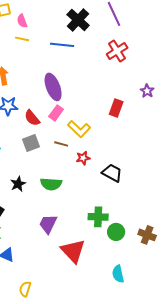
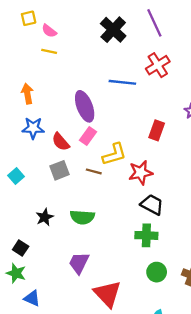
pink semicircle: (22, 21) -> (49, 31), turned -32
blue line: (62, 45) -> (122, 82), moved
yellow L-shape: (79, 129) -> (114, 154), turned -60
red star: (83, 158) -> (141, 173), moved, size x1.5
green cross: (98, 217) -> (146, 235), moved

